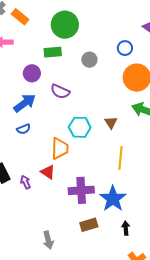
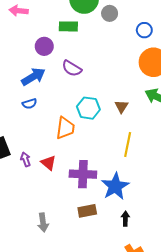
gray circle: (89, 60) -> (110, 13), moved
red triangle: (48, 172) -> (48, 163), moved

